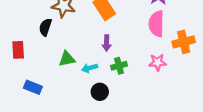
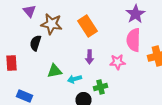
pink star: (158, 62) -> (118, 62), moved
green cross: (119, 66) -> (100, 87), moved

